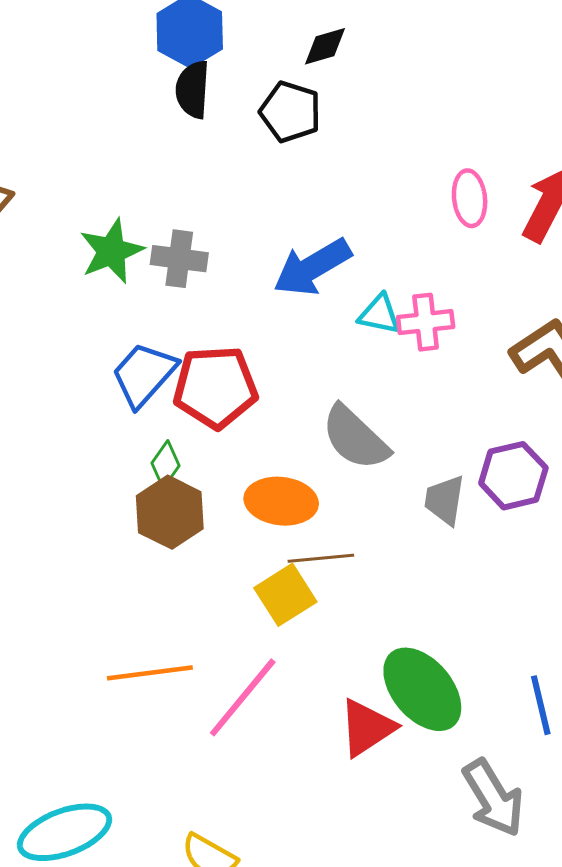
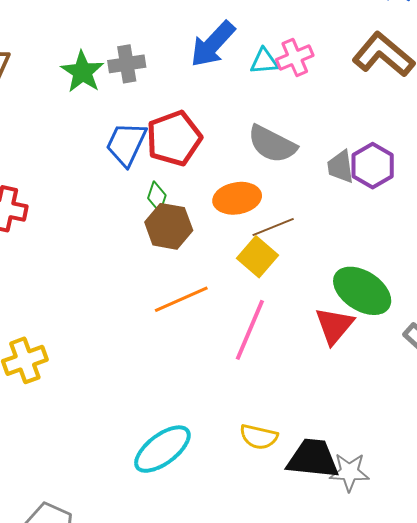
purple hexagon: (513, 476) -> (373, 166), moved
orange line: (150, 673) -> (181, 299), moved

